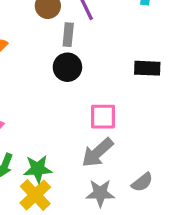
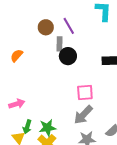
black circle: (67, 67) -> (68, 56), moved

